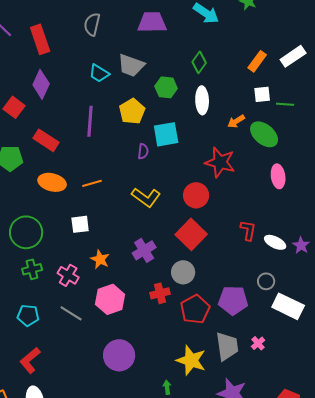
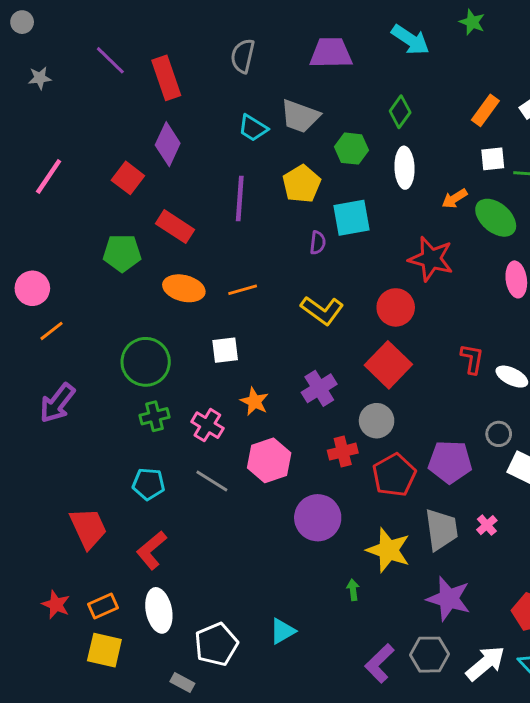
purple circle: (119, 355) -> (318, 518), moved

